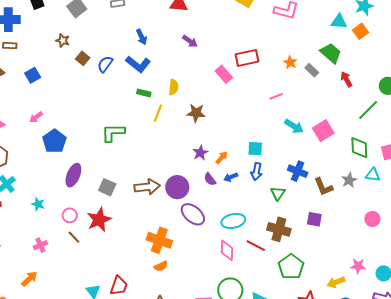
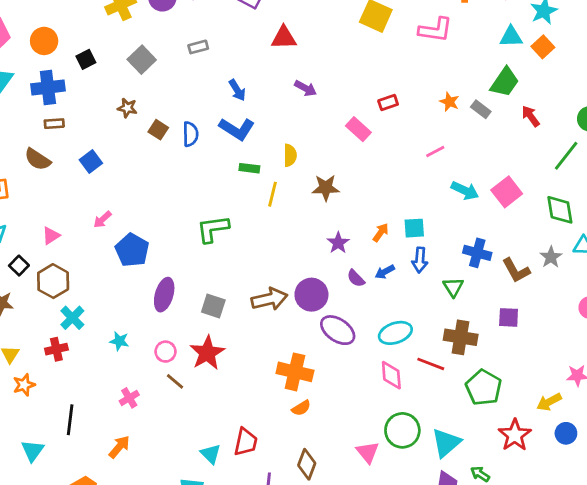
green trapezoid: (331, 53) -> (505, 82), turned 90
red rectangle: (247, 58) -> (388, 102), size x0.6
blue semicircle: (105, 64) -> (190, 134), turned 150
orange arrow: (222, 158) -> (381, 232), moved

